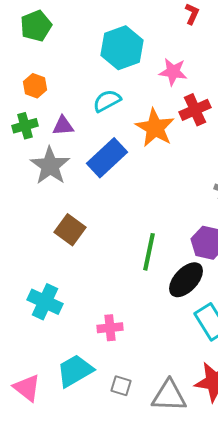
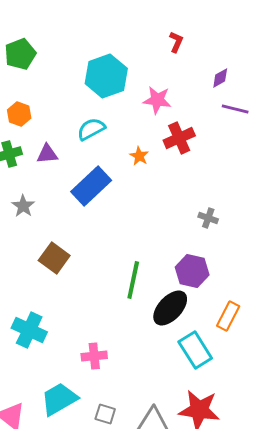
orange star: (155, 128) -> (139, 156), size x0.5
gray star: (50, 166) -> (23, 206), moved, size x0.6

